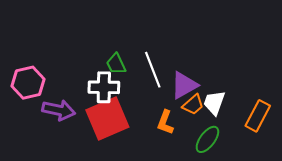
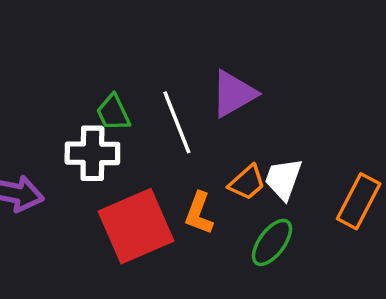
purple triangle: (184, 85) -> (233, 94), moved
red square: (107, 119) -> (136, 226), moved

